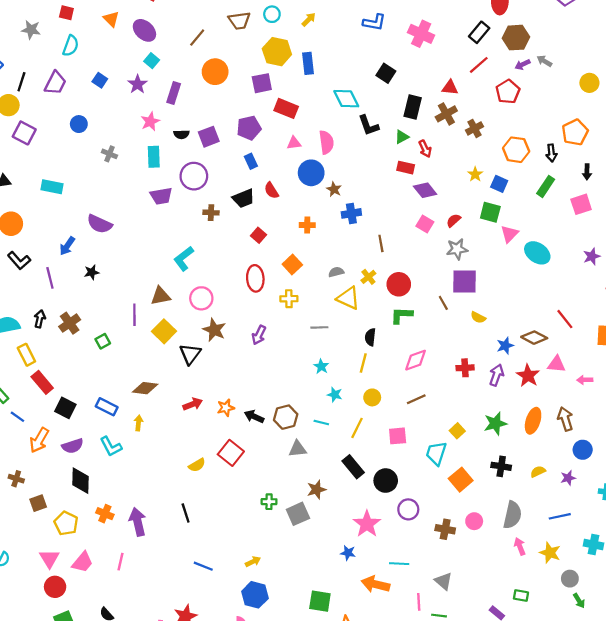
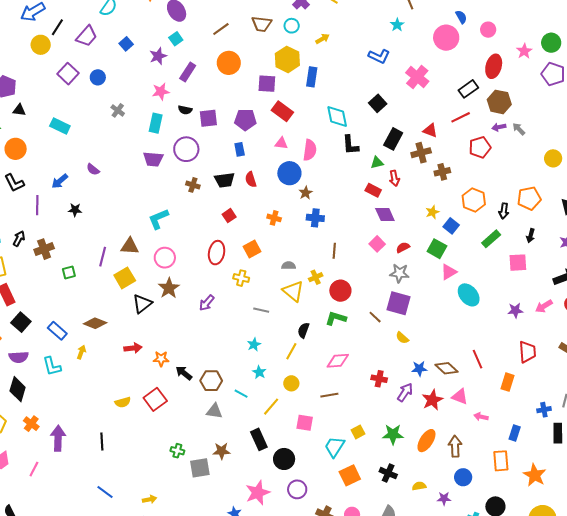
purple square: (24, 133) -> (68, 74), moved
purple semicircle: (100, 224) -> (93, 169), size x0.6
brown line: (443, 303) -> (375, 317), turned -32

